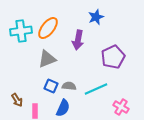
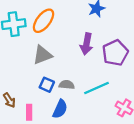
purple arrow: (78, 40) -> (87, 44), moved

